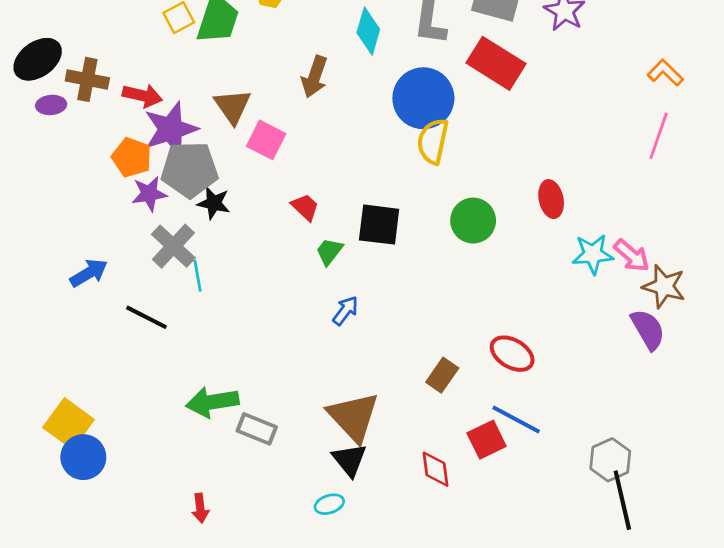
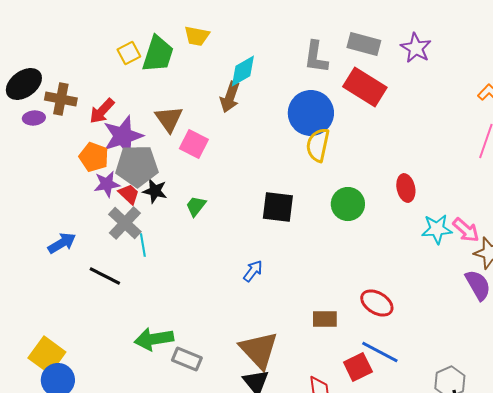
cyan diamond: (368, 31) -> (243, 71), moved, turned 44
red arrow: (142, 96) -> (102, 111), turned 120
red trapezoid: (305, 207) -> (129, 194), moved
green trapezoid: (329, 251) -> (196, 206), moved
brown rectangle: (442, 375) -> (325, 319), turned 55

